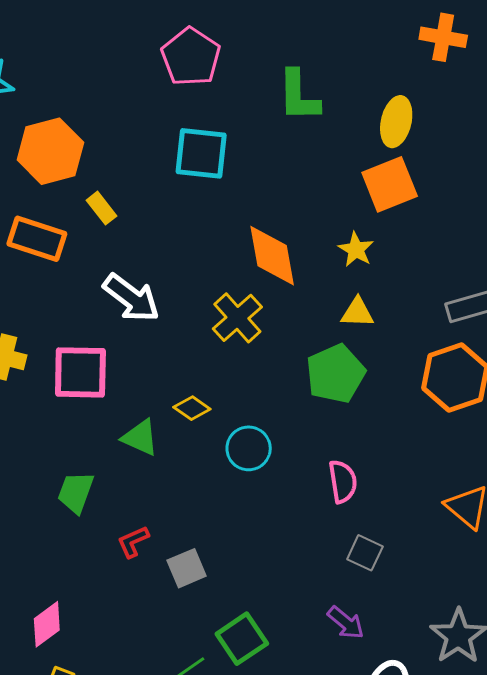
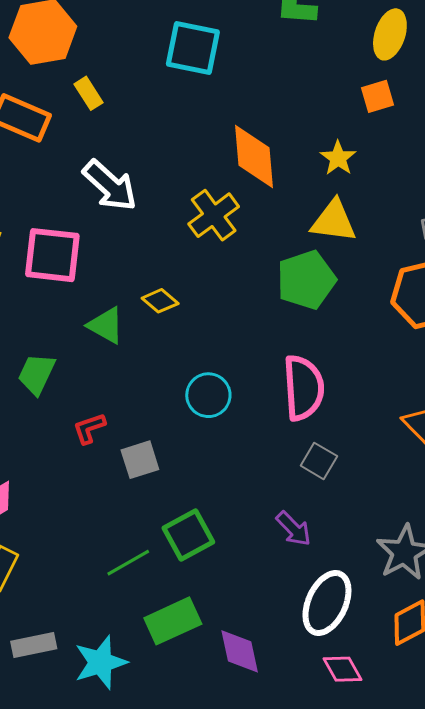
orange square: (390, 184) -> (378, 96), size x0.6
yellow triangle: (357, 313) -> (334, 221), size x1.4
cyan circle: (249, 448) -> (208, 395), moved
pink semicircle: (343, 481) -> (303, 388), size x1.5

